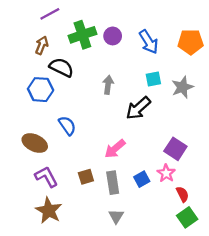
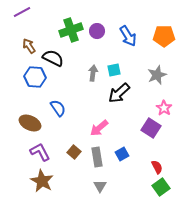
purple line: (50, 14) -> (22, 12), moved
brown arrow: (42, 45) -> (29, 46), moved, turned -56
cyan square: (153, 79) -> (114, 70), moved
pink star: (166, 173) -> (164, 108), moved
brown square: (86, 177) -> (74, 152), turned -32

